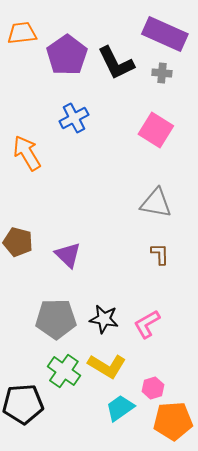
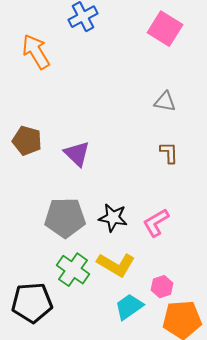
gray triangle: (156, 203) -> (165, 102), size x0.7

